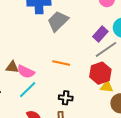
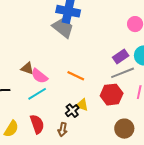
gray trapezoid: (58, 21) -> (63, 28), moved, turned 70
yellow triangle: (107, 87) -> (82, 105), moved
black cross: (66, 98) -> (72, 111), turned 32

